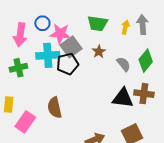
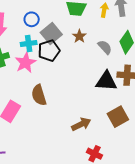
blue circle: (42, 23) -> (32, 19), moved
pink star: (60, 34) -> (25, 63), moved, turned -30
cyan cross: (48, 55) -> (29, 43), size x0.7

